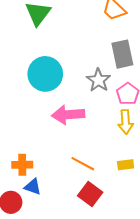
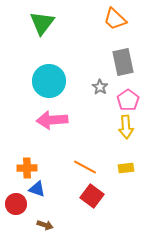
gray star: (98, 80) -> (100, 87), size x0.7
pink arrow: (68, 115) -> (52, 120), moved

